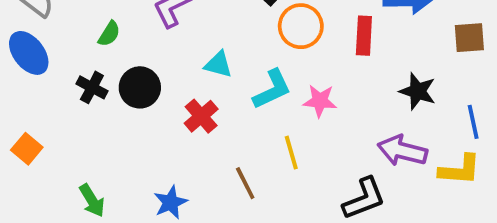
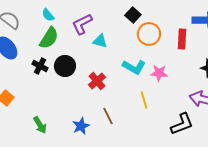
green semicircle: (109, 34) -> (49, 38), size x1.6
cyan triangle: (218, 64) -> (100, 41), moved
cyan L-shape: (272, 89) -> (134, 67), turned 55
brown line: (245, 183) -> (108, 116), moved

